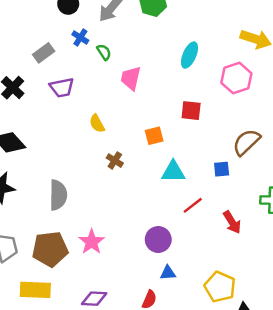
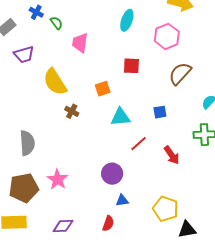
yellow semicircle: (97, 124) -> (55, 82), size x1.8
brown semicircle: (246, 142) -> (180, 74), moved

